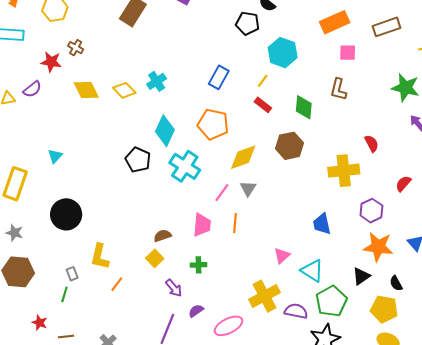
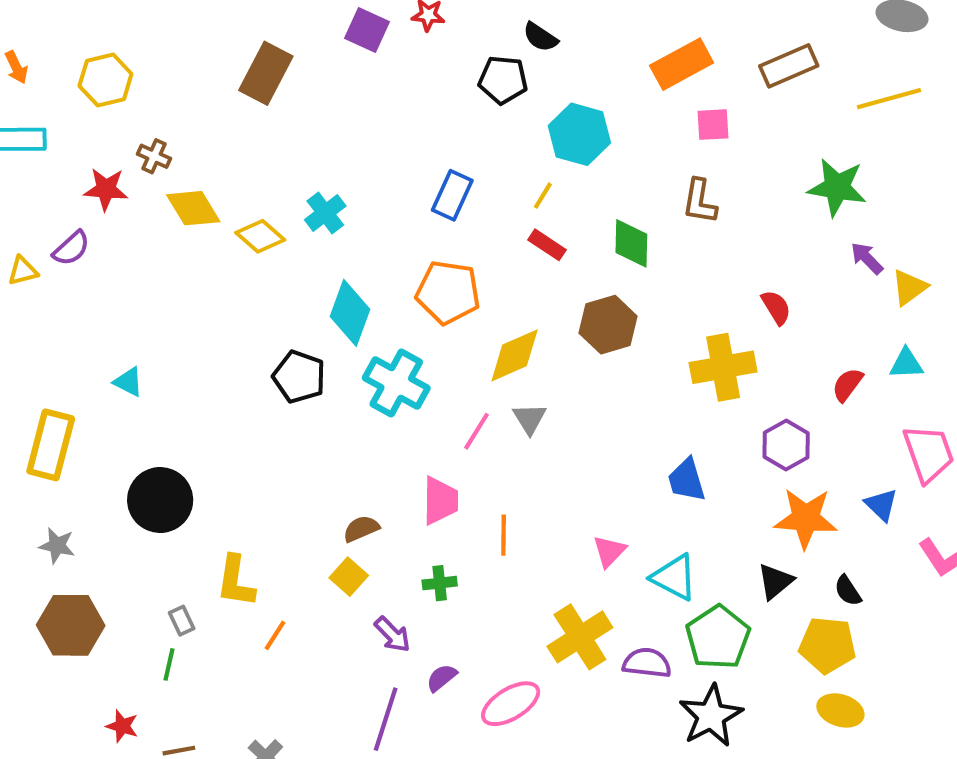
yellow diamond: (86, 90) -> (193, 208), moved
cyan triangle: (55, 156) -> (128, 382), turned -42
orange line: (235, 223) -> (504, 535), moved

